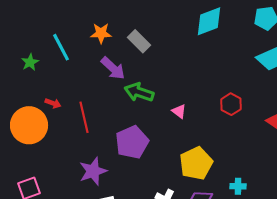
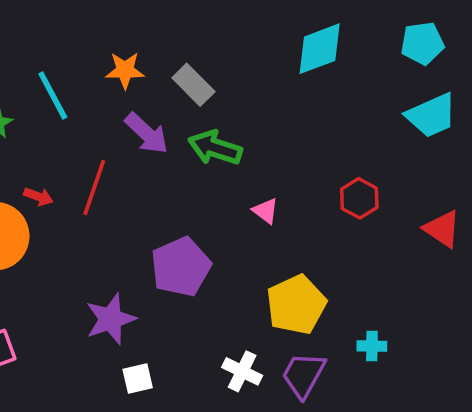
green arrow: (139, 92) -> (215, 148), moved
red line: (84, 117) -> (94, 187), moved, turned 32

